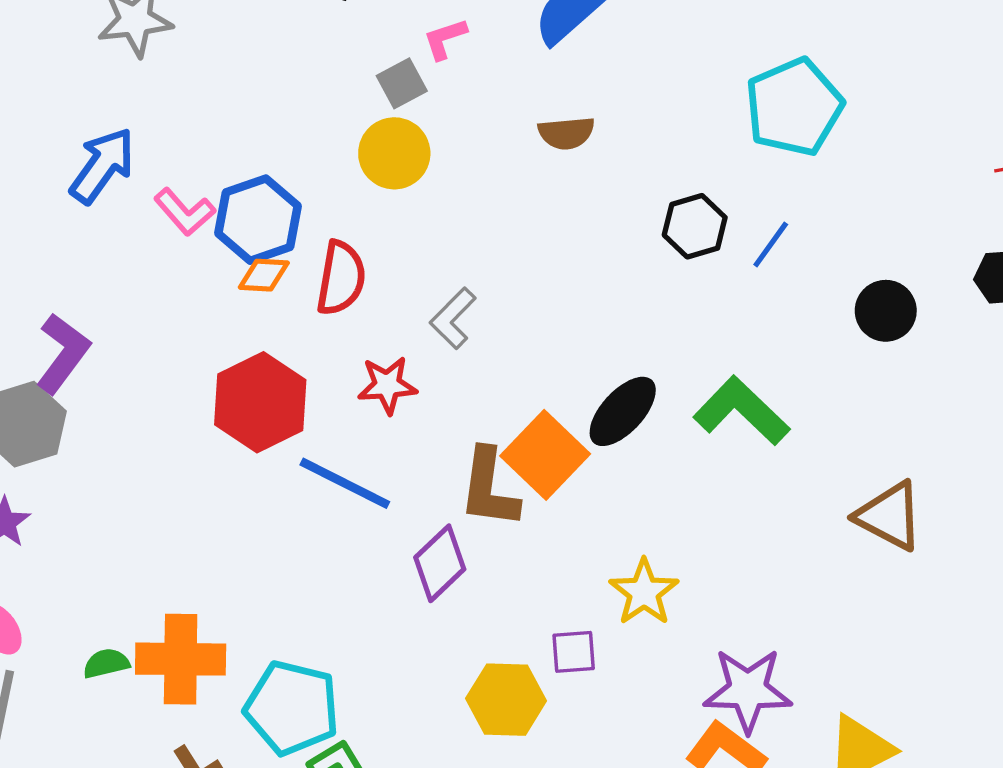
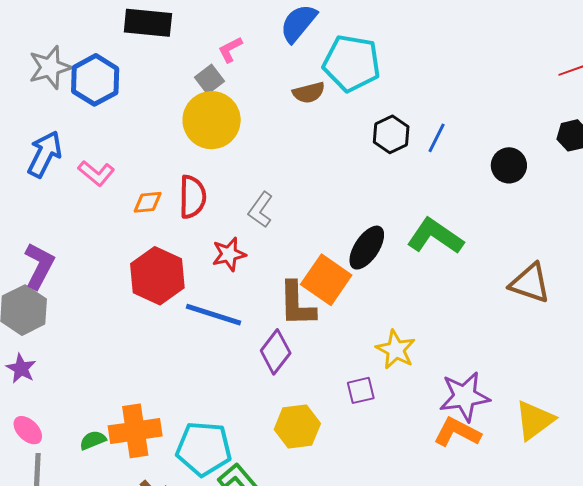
cyan pentagon: (794, 107) -> (352, 63), moved, turned -30
yellow circle: (394, 153) -> (212, 120), size x1.4
blue hexagon: (258, 220) -> (95, 80), moved
yellow hexagon: (506, 700) -> (297, 426), moved

